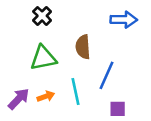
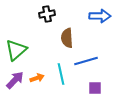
black cross: (42, 16) -> (47, 14), moved, turned 35
green triangle: (43, 58) -> (16, 50), moved, turned -30
blue line: (106, 75) -> (86, 61), turned 50

